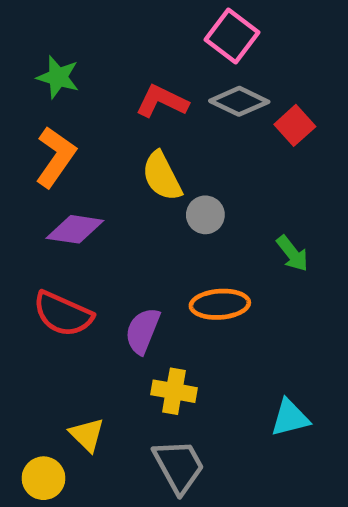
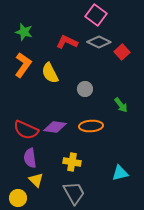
yellow semicircle: (162, 176) -> (50, 73), moved
purple diamond: (75, 229) -> (55, 127), moved
purple semicircle: (143, 331) -> (30, 158), moved, turned -30

